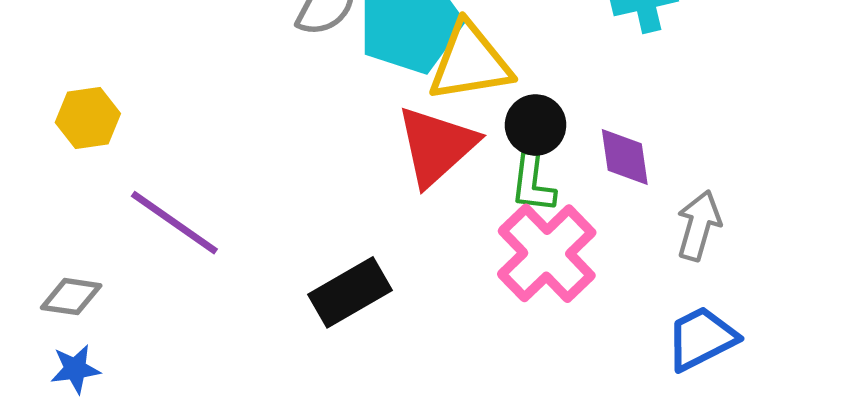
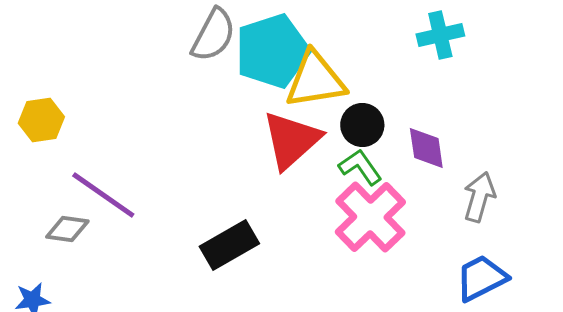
green L-shape: (533, 184) -> (360, 167), turned 138
gray diamond: (71, 297) -> (67, 229), moved

